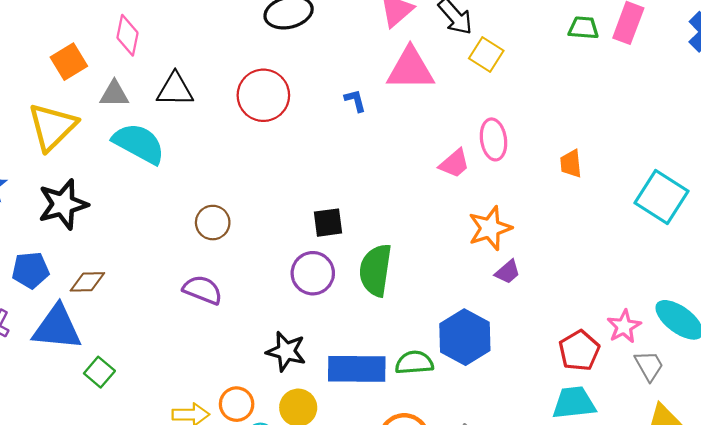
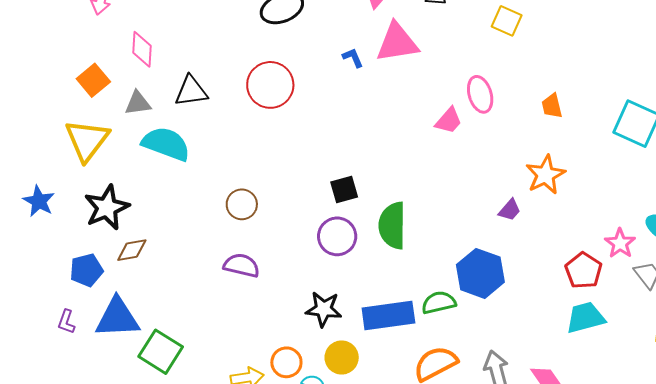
yellow square: (486, 55) -> (507, 21), moved
blue L-shape: (355, 100) -> (353, 58), moved
orange star: (490, 228) -> (545, 175), moved
brown diamond: (87, 282) -> (132, 250), moved
green square: (99, 372) -> (161, 352), size x1.6

